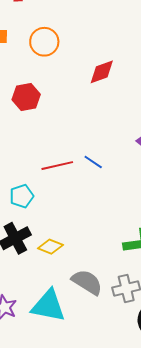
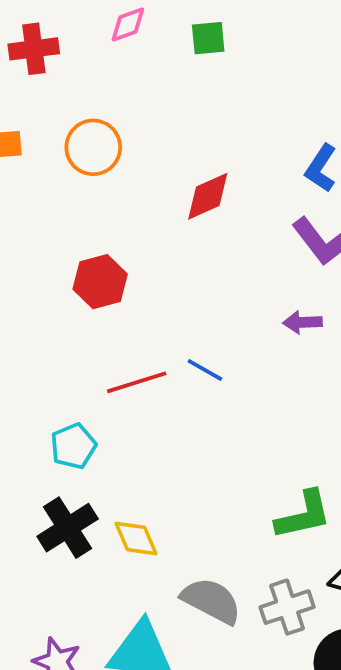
red hexagon: (26, 97) -> (100, 282), moved
yellow diamond: (50, 247) -> (136, 538), turned 50

